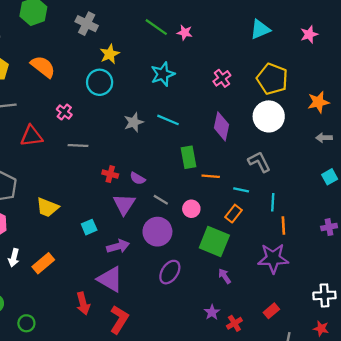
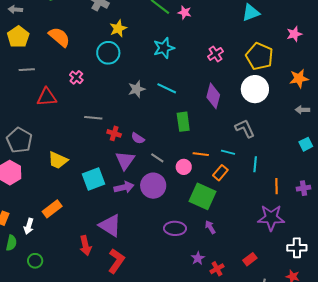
pink star: (309, 34) -> (294, 34), moved
gray line: (78, 146) -> (93, 118), moved
orange line: (211, 176) -> (201, 154), moved
orange line: (283, 226) -> (277, 186), moved
cyan square: (89, 227) -> (94, 179), size x1.6
purple arrow: (118, 246) -> (124, 187), moved
white arrow: (14, 258) -> (29, 226), moved
purple star: (273, 258) -> (271, 218), moved
purple ellipse: (170, 272) -> (175, 228), moved, turned 55

